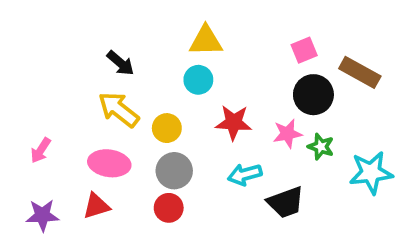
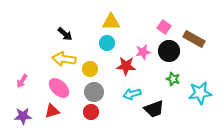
pink square: (304, 50) -> (164, 27), turned -32
yellow arrow: (119, 109) -> (64, 59), turned -30
pink star: (287, 134) -> (143, 52), moved
pink ellipse: (109, 163) -> (59, 88), turned 35

